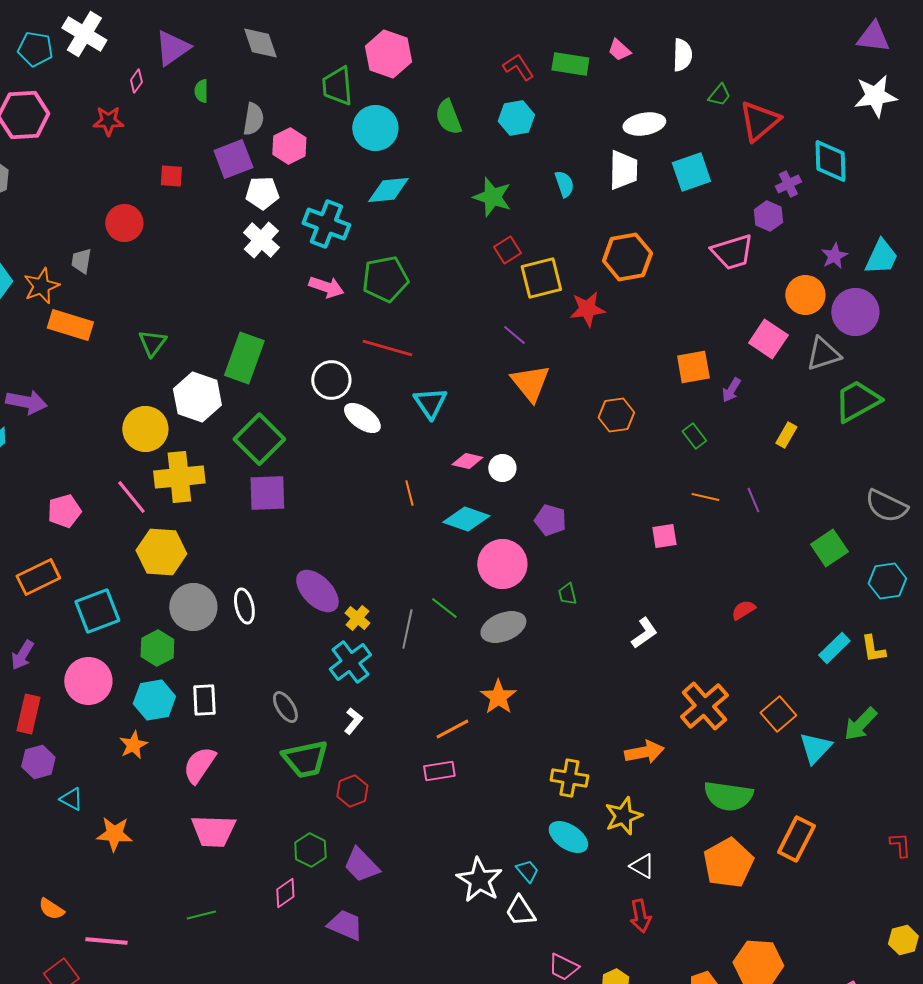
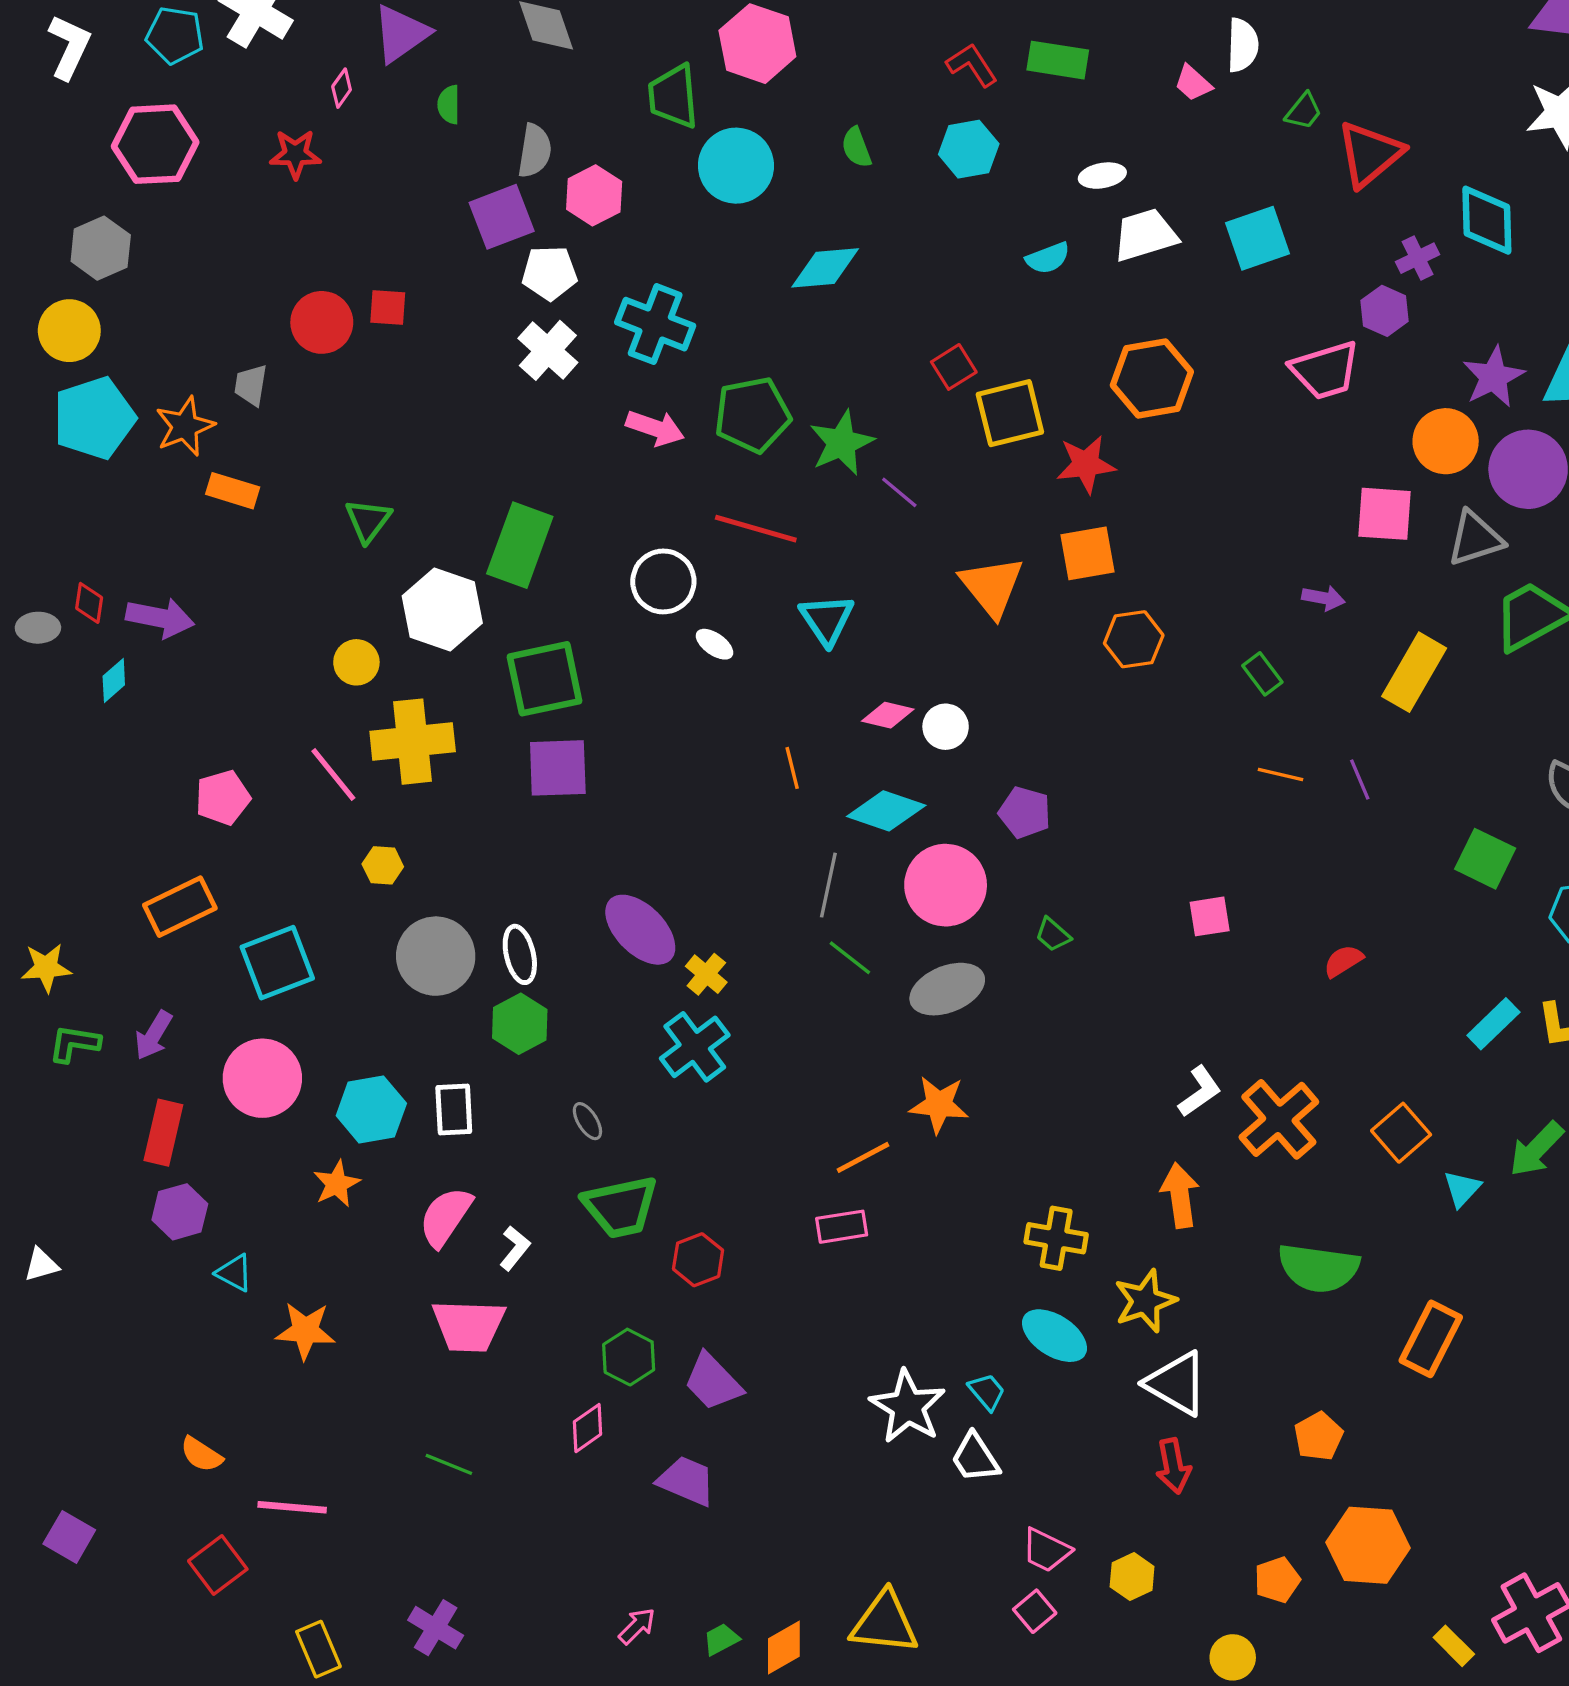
pink trapezoid: (619, 50) -> (1193, 83), moved
green semicircle: (448, 117) -> (856, 147), size x0.7
white ellipse: (644, 124) -> (1102, 176), moved, size x0.7
white trapezoid: (623, 170) -> (1145, 235), turned -108
red square: (171, 176) -> (388, 308), moved
cyan semicircle: (564, 184) -> (1048, 258), turned 88
cyan diamond: (388, 190) -> (825, 268), moved
green star: (492, 197) -> (842, 443), moved, turned 30
purple star: (834, 256) -> (1493, 377), size x1.4
orange rectangle: (70, 325) -> (233, 491), size x0.7
purple line: (514, 335) -> (899, 492), moved
pink square: (768, 339) -> (1385, 514), turned -30
orange square: (693, 367) -> (1087, 553), moved
purple arrow: (731, 390) -> (1323, 598), turned -110
white ellipse: (362, 418) -> (715, 644), size x0.6
yellow circle: (145, 429) -> (356, 662), size x0.6
yellow rectangle: (786, 435) -> (1414, 672), size x1.8
green square: (259, 439) -> (545, 679), turned 33
pink square: (664, 536) -> (1210, 916), moved
green square: (829, 548) -> (1485, 859), turned -30
yellow hexagon: (161, 552) -> (383, 865), size x0.5
green trapezoid: (567, 594) -> (1053, 935), turned -35
gray line: (407, 629) -> (828, 885), moved
white L-shape: (644, 633) -> (1200, 1091), moved
green hexagon: (157, 648) -> (520, 1024), moved
orange star: (498, 697) -> (939, 1105), turned -30
gray ellipse: (285, 707) -> (587, 1121), size x0.7
white L-shape: (353, 721) -> (515, 1248), moved
cyan triangle: (815, 748) -> (1462, 1189), size x0.7
orange arrow: (644, 752) -> (1180, 1195), turned -87
orange pentagon: (728, 863) -> (1319, 1436), moved, size x0.6
white triangle: (642, 866) -> (1177, 1383), size x1.6
green line: (201, 915) -> (449, 1464), turned 36

